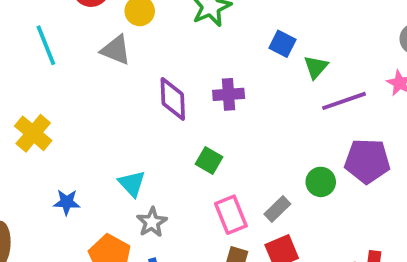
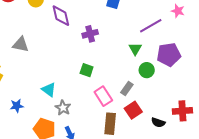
gray triangle: (116, 50) -> (21, 44), moved
green triangle: (316, 67) -> (135, 49), moved
purple diamond: (173, 99) -> (61, 16), moved

